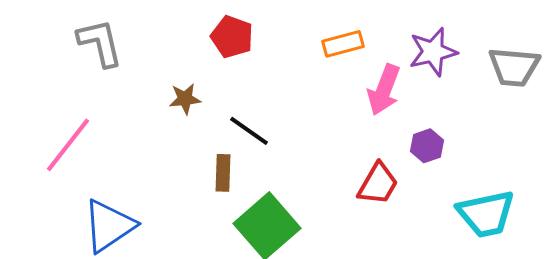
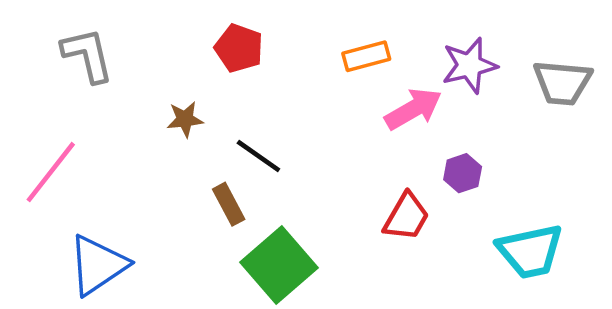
pink arrow: (384, 90) -> (413, 109), turned -141
brown rectangle: (223, 173) -> (229, 204), turned -30

